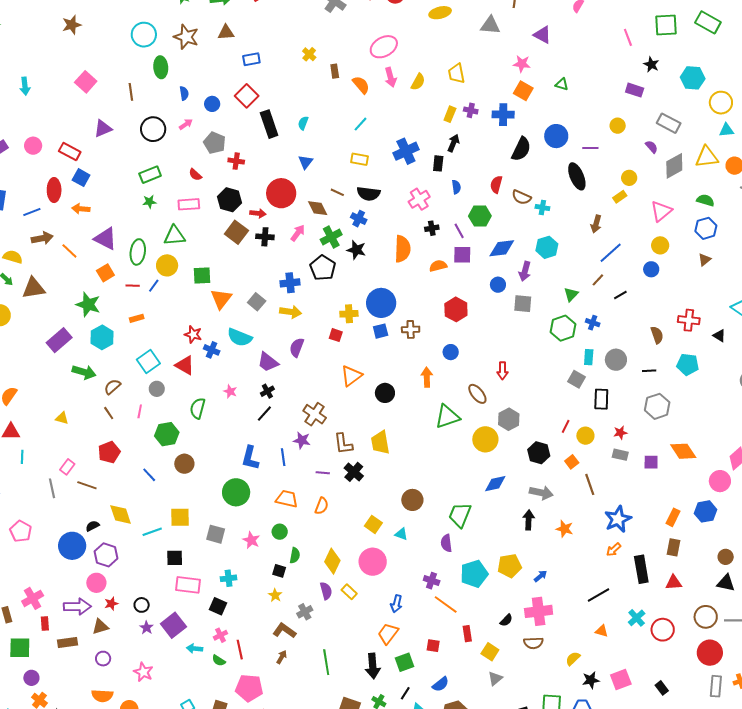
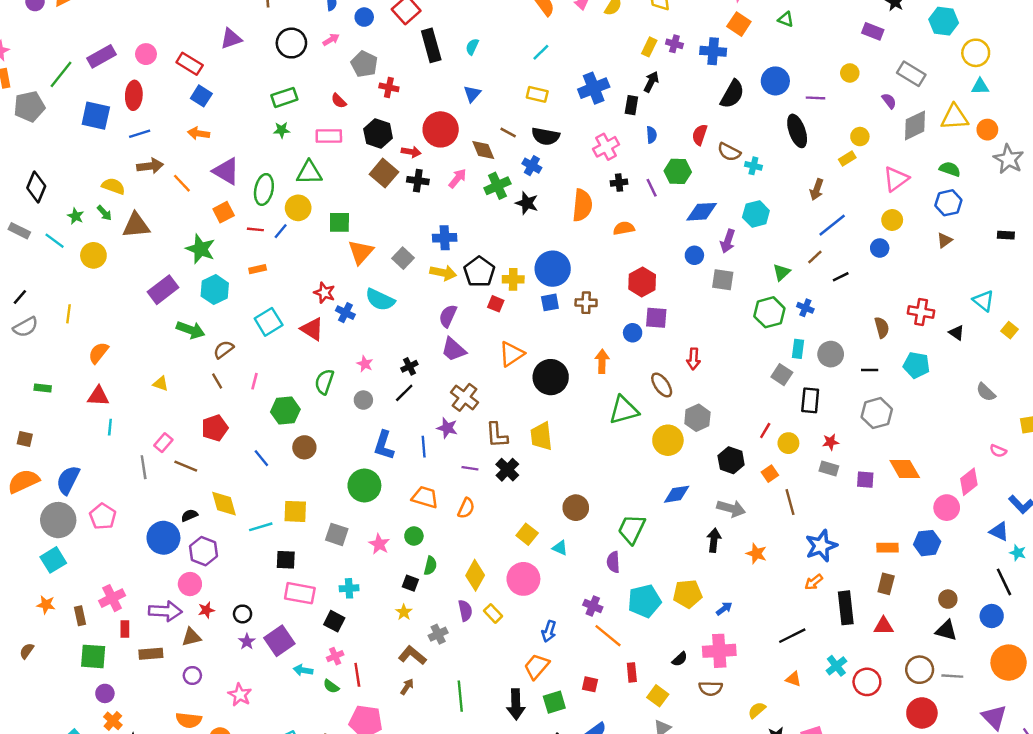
red ellipse: (54, 190) -> (134, 95), moved
purple square: (462, 255) -> (656, 318), moved
black pentagon: (323, 268) -> (479, 272), moved
purple trapezoid: (268, 362) -> (454, 349), moved
gray circle: (157, 389) -> (363, 400), moved
black circle: (385, 393) -> (551, 377), size x1.5
orange rectangle: (673, 517) -> (888, 548), turned 60

